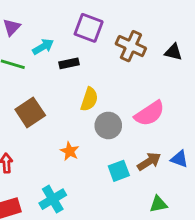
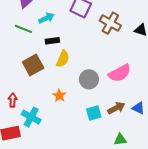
black rectangle: (69, 63) -> (52, 41), moved
yellow semicircle: (89, 99) -> (63, 59), moved
cyan cross: (53, 199) -> (31, 117), moved, turned -36

